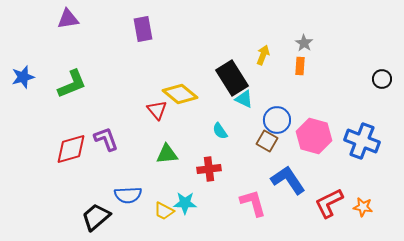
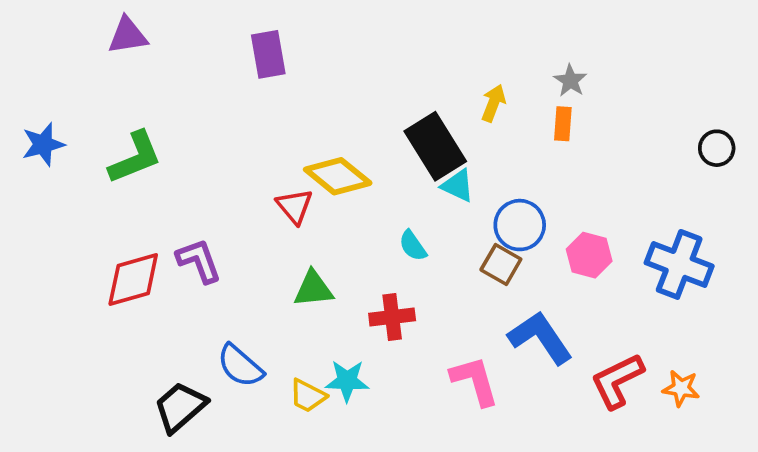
pink hexagon: (314, 136) -> (589, 255), size x0.7
blue semicircle: (128, 195) -> (240, 366), turned 44

